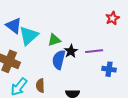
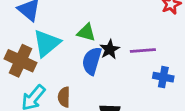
cyan triangle: (29, 36) -> (47, 43), moved
green triangle: (54, 40) -> (86, 32), turned 32

